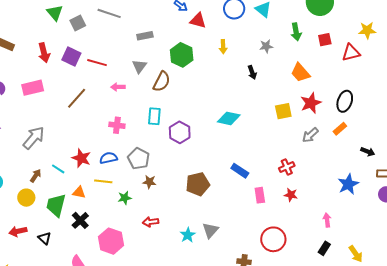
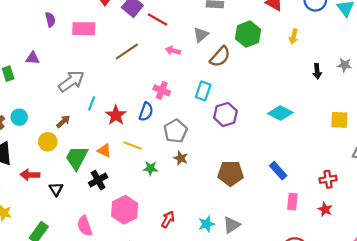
gray star: (266, 46) -> (345, 65), moved
blue semicircle: (108, 158) -> (146, 112), moved, turned 108
cyan line: (58, 169) -> (92, 103), moved, turned 64
red arrow: (151, 222) -> (168, 219), moved, turned 112

